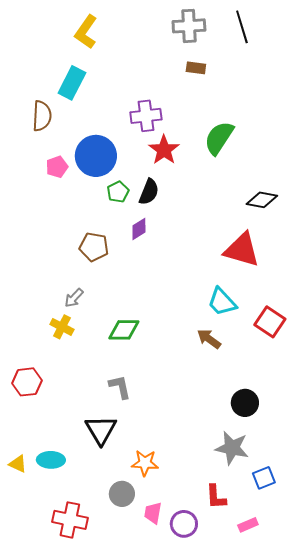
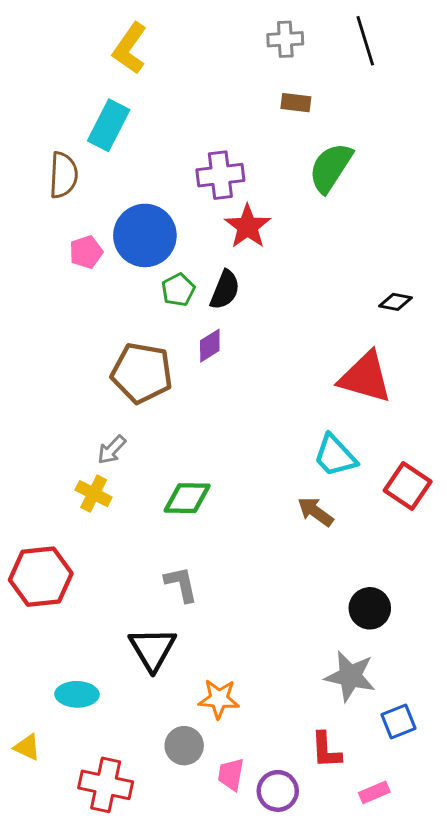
gray cross: (189, 26) -> (285, 39), size x0.7
green semicircle: (219, 138) -> (331, 168), moved
black diamond: (262, 200) -> (395, 302), size x0.7
brown pentagon: (94, 247) -> (142, 373), size x1.4
red hexagon: (27, 382) -> (41, 577), size x1.4
yellow triangle: (18, 464) -> (27, 747), moved

